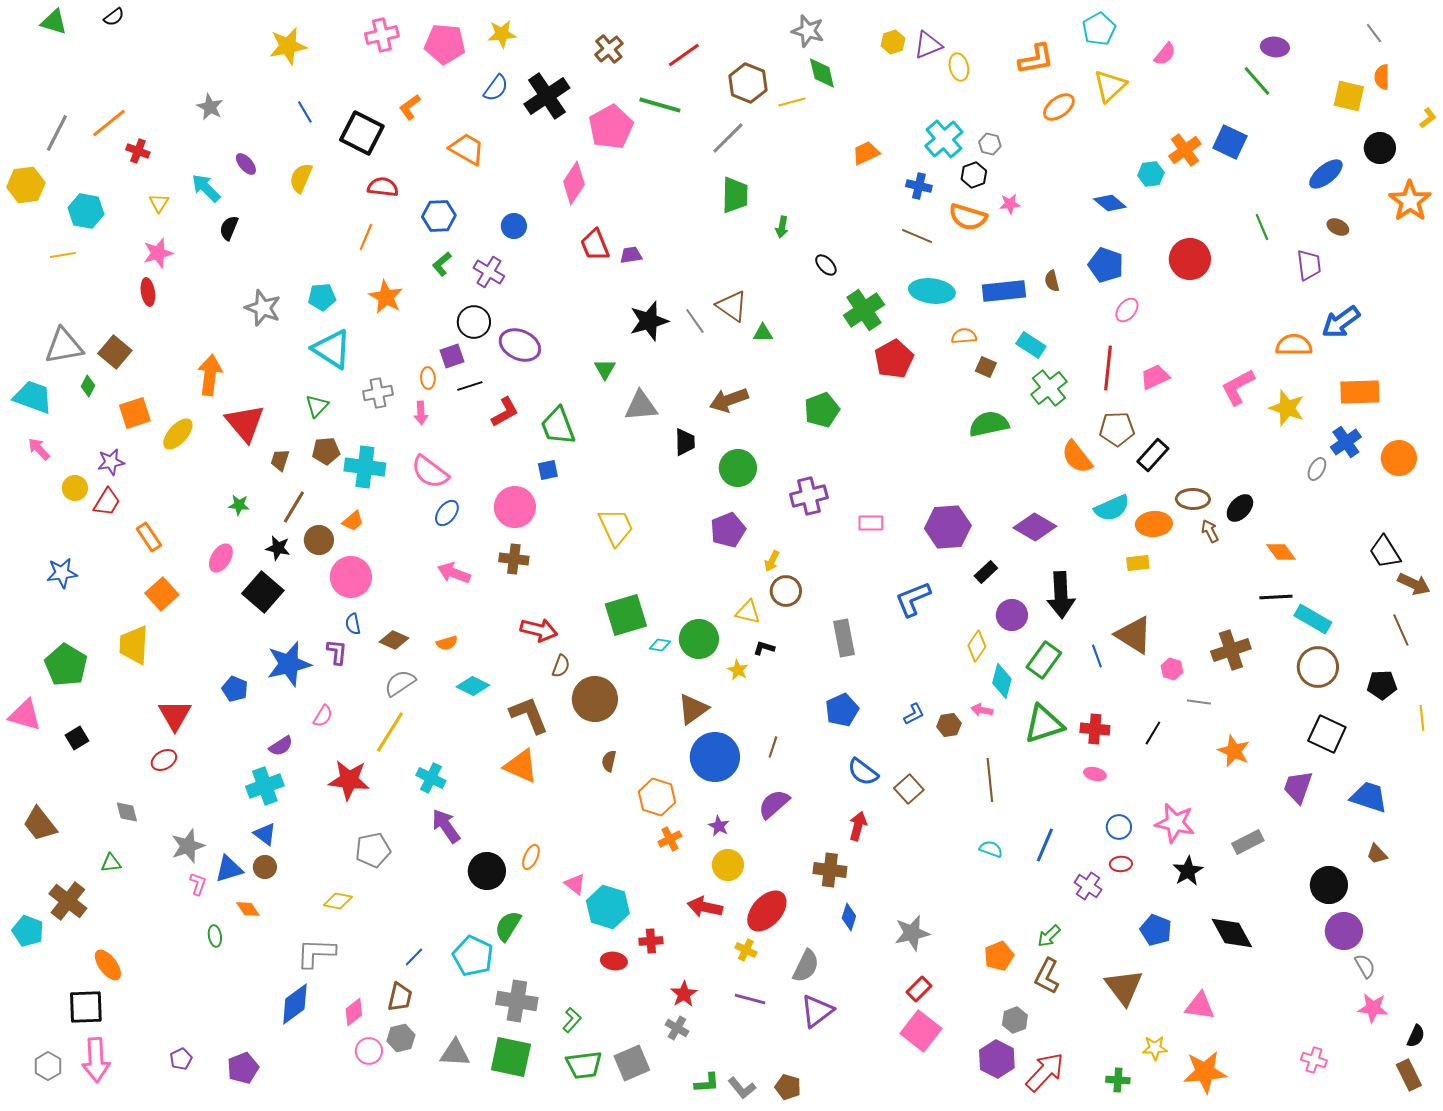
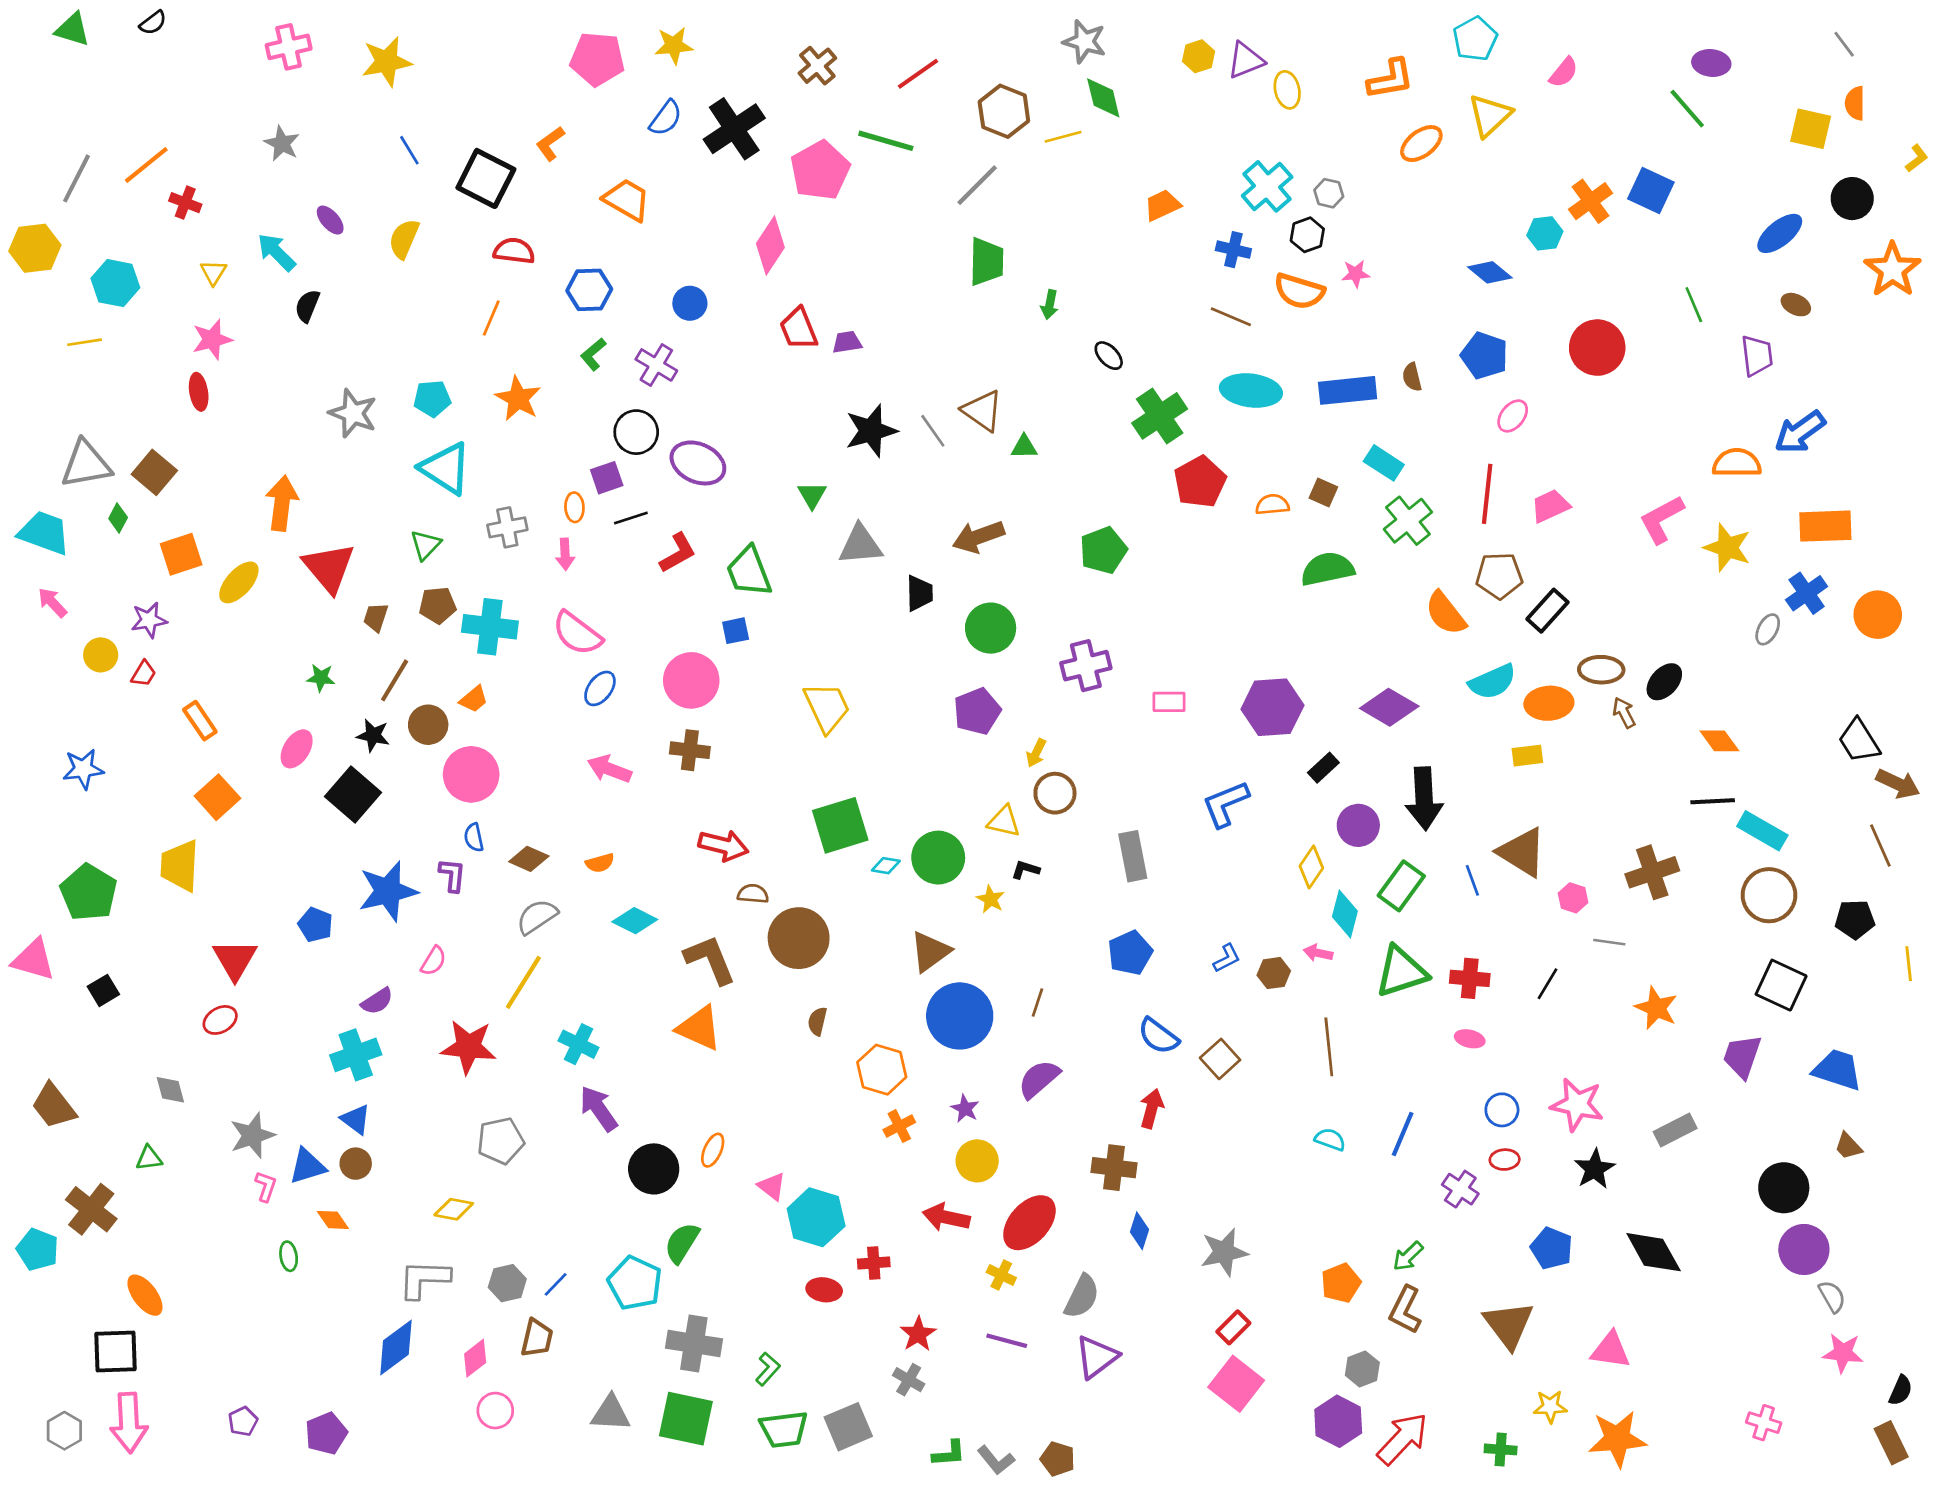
pink cross: (382, 35) -> (289, 47), moved
orange semicircle: (964, 336) -> (1272, 505), moved
red trapezoid: (107, 502) -> (144, 674), size x0.7
brown semicircle: (561, 666) -> (753, 894), turned -105
gray hexagon: (401, 1038) -> (507, 1283), moved

